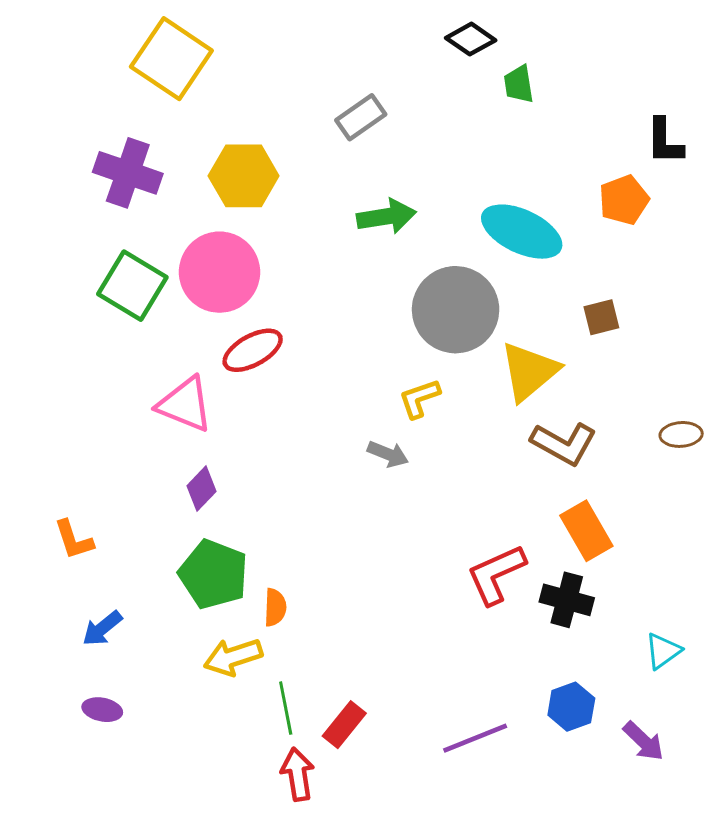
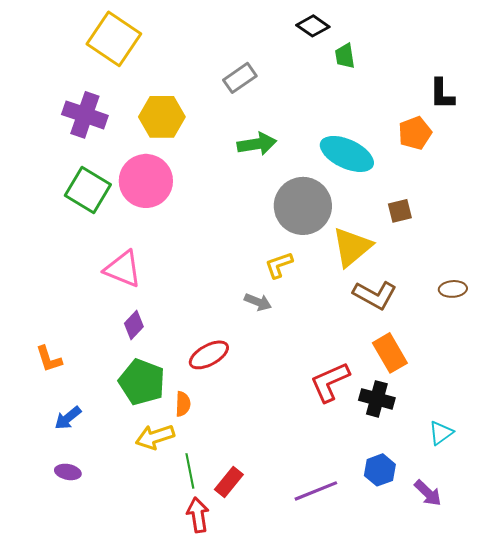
red ellipse: (253, 350) -> (209, 355), moved

